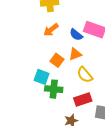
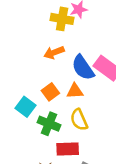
blue semicircle: (76, 35) -> (83, 68), size x1.5
green cross: (54, 89) -> (49, 124), moved

